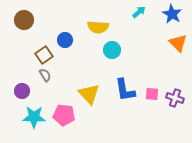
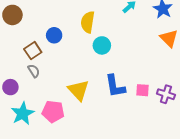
yellow semicircle: (98, 27) -> (88, 22), turned 95
cyan star: (34, 117) -> (23, 114), turned -30

